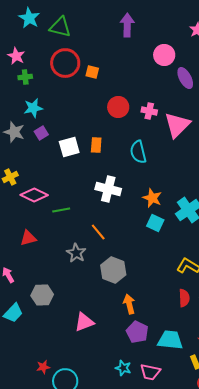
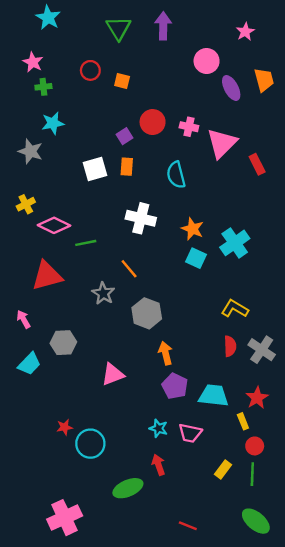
green triangle: (60, 27) -> (119, 28), moved, turned 45
red circle: (65, 63) -> (90, 70), size x0.6
purple square: (41, 133) -> (124, 136), moved
red triangle: (28, 238) -> (47, 276), size x1.6

